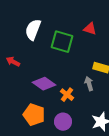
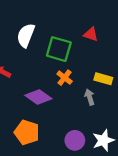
orange cross: (67, 95) -> (65, 78), moved
purple circle: (63, 122) -> (75, 140), moved

